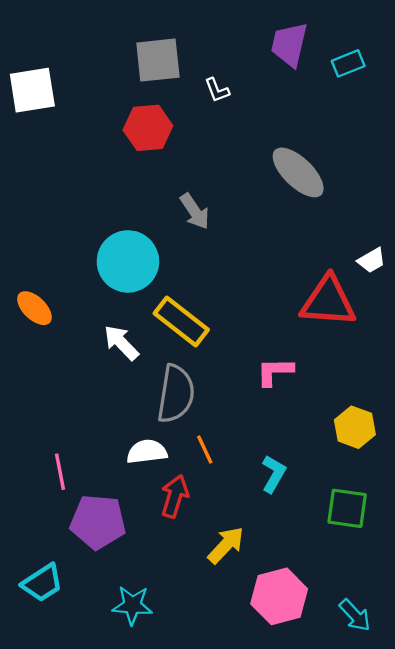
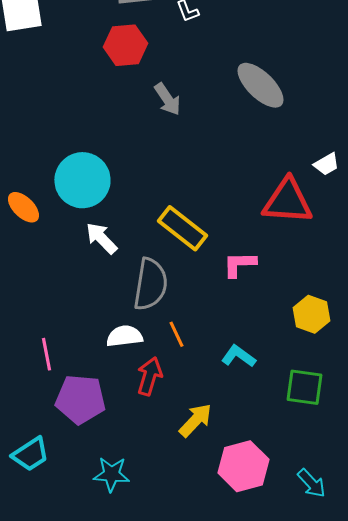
gray arrow: (195, 211) -> (167, 99), moved
cyan circle: (128, 261) -> (82, 180), moved
yellow rectangle: (181, 322) -> (182, 228), moved
cyan L-shape: (274, 474) -> (238, 356), turned -84

